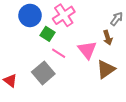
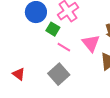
gray square: (43, 73) -> (59, 74), moved

